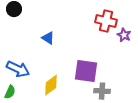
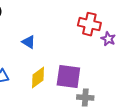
yellow diamond: (51, 85) -> (38, 78), moved

